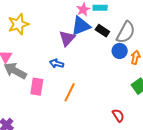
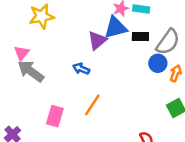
black rectangle: (102, 31) -> (140, 37), turned -40
pink rectangle: (37, 87) -> (55, 116), moved

